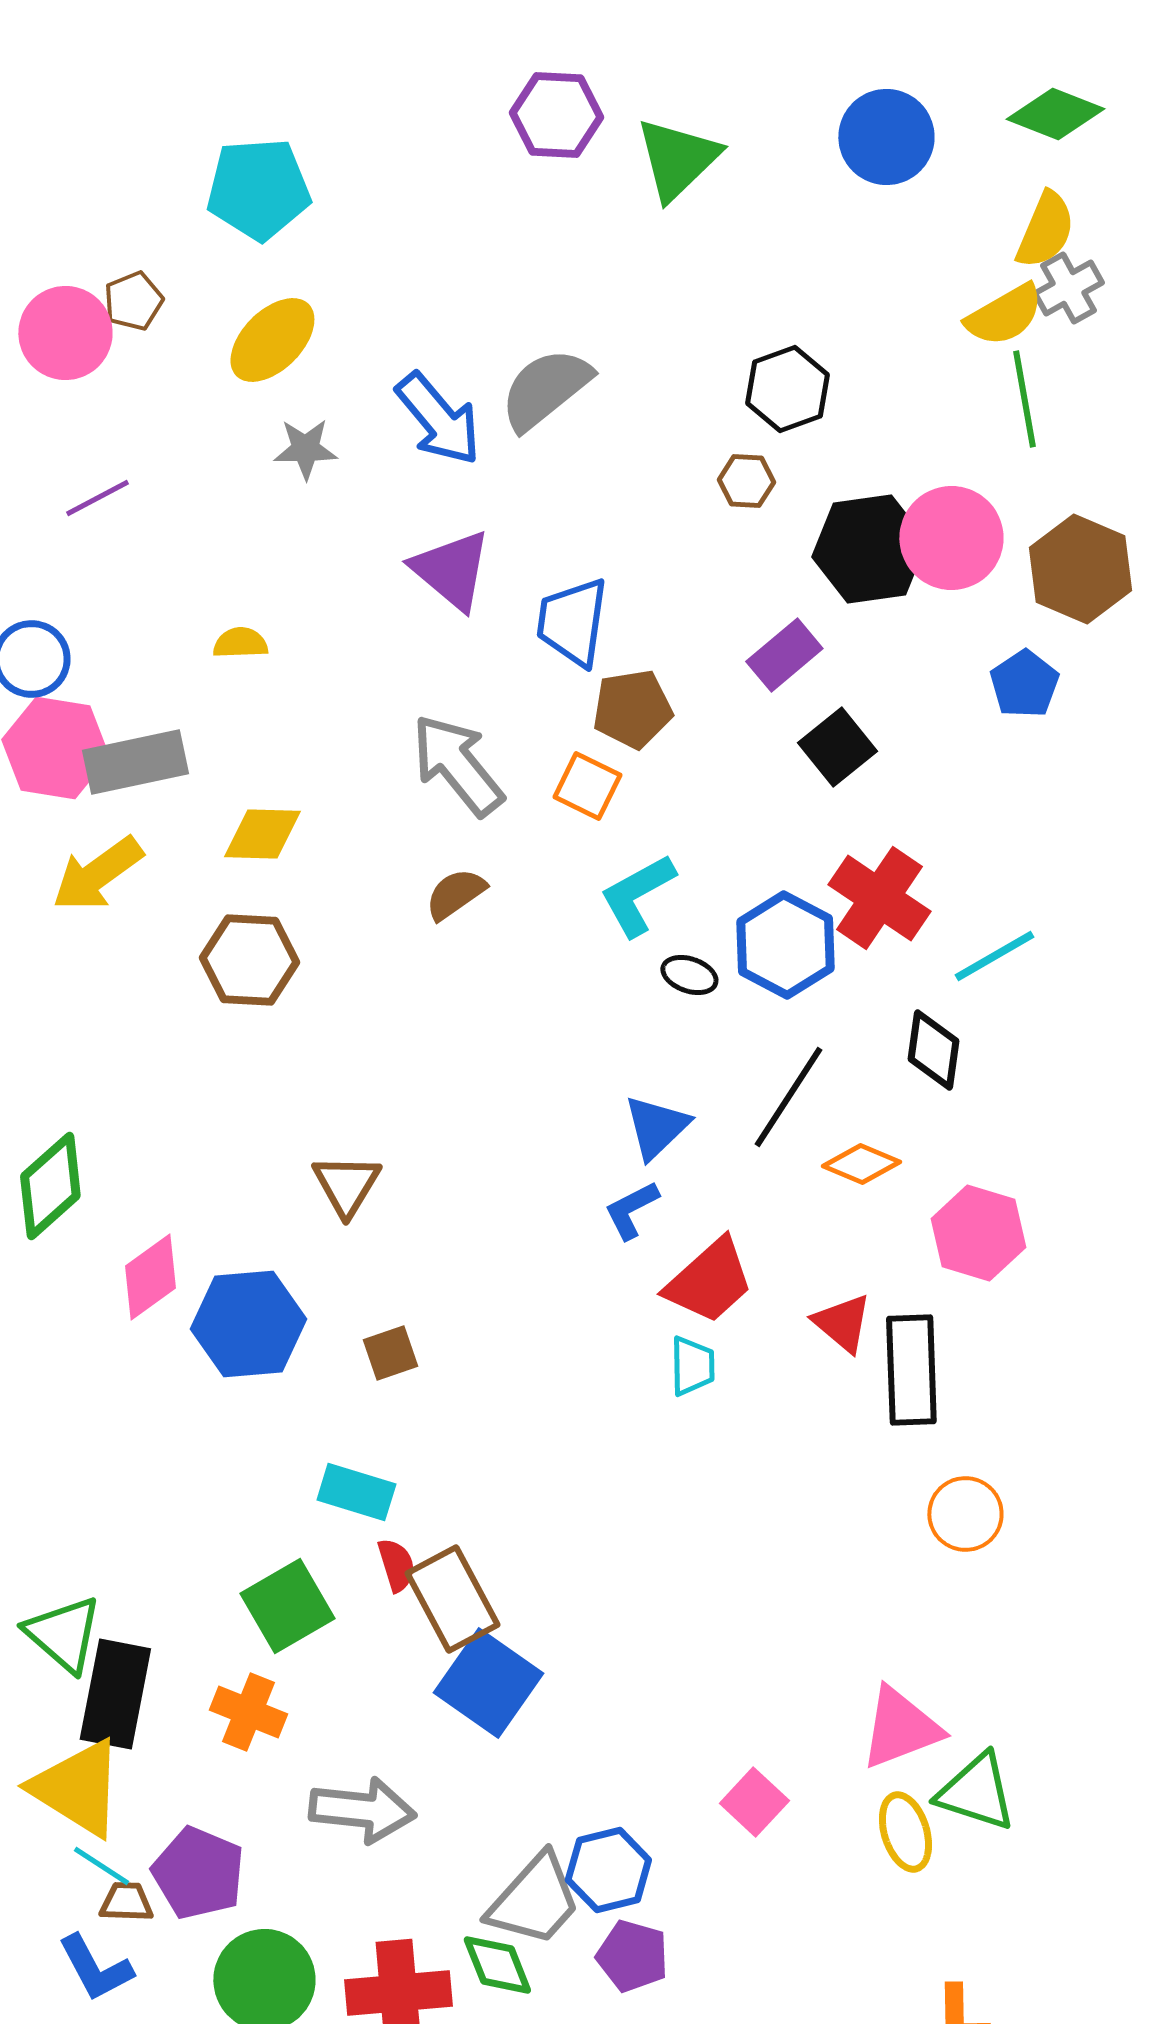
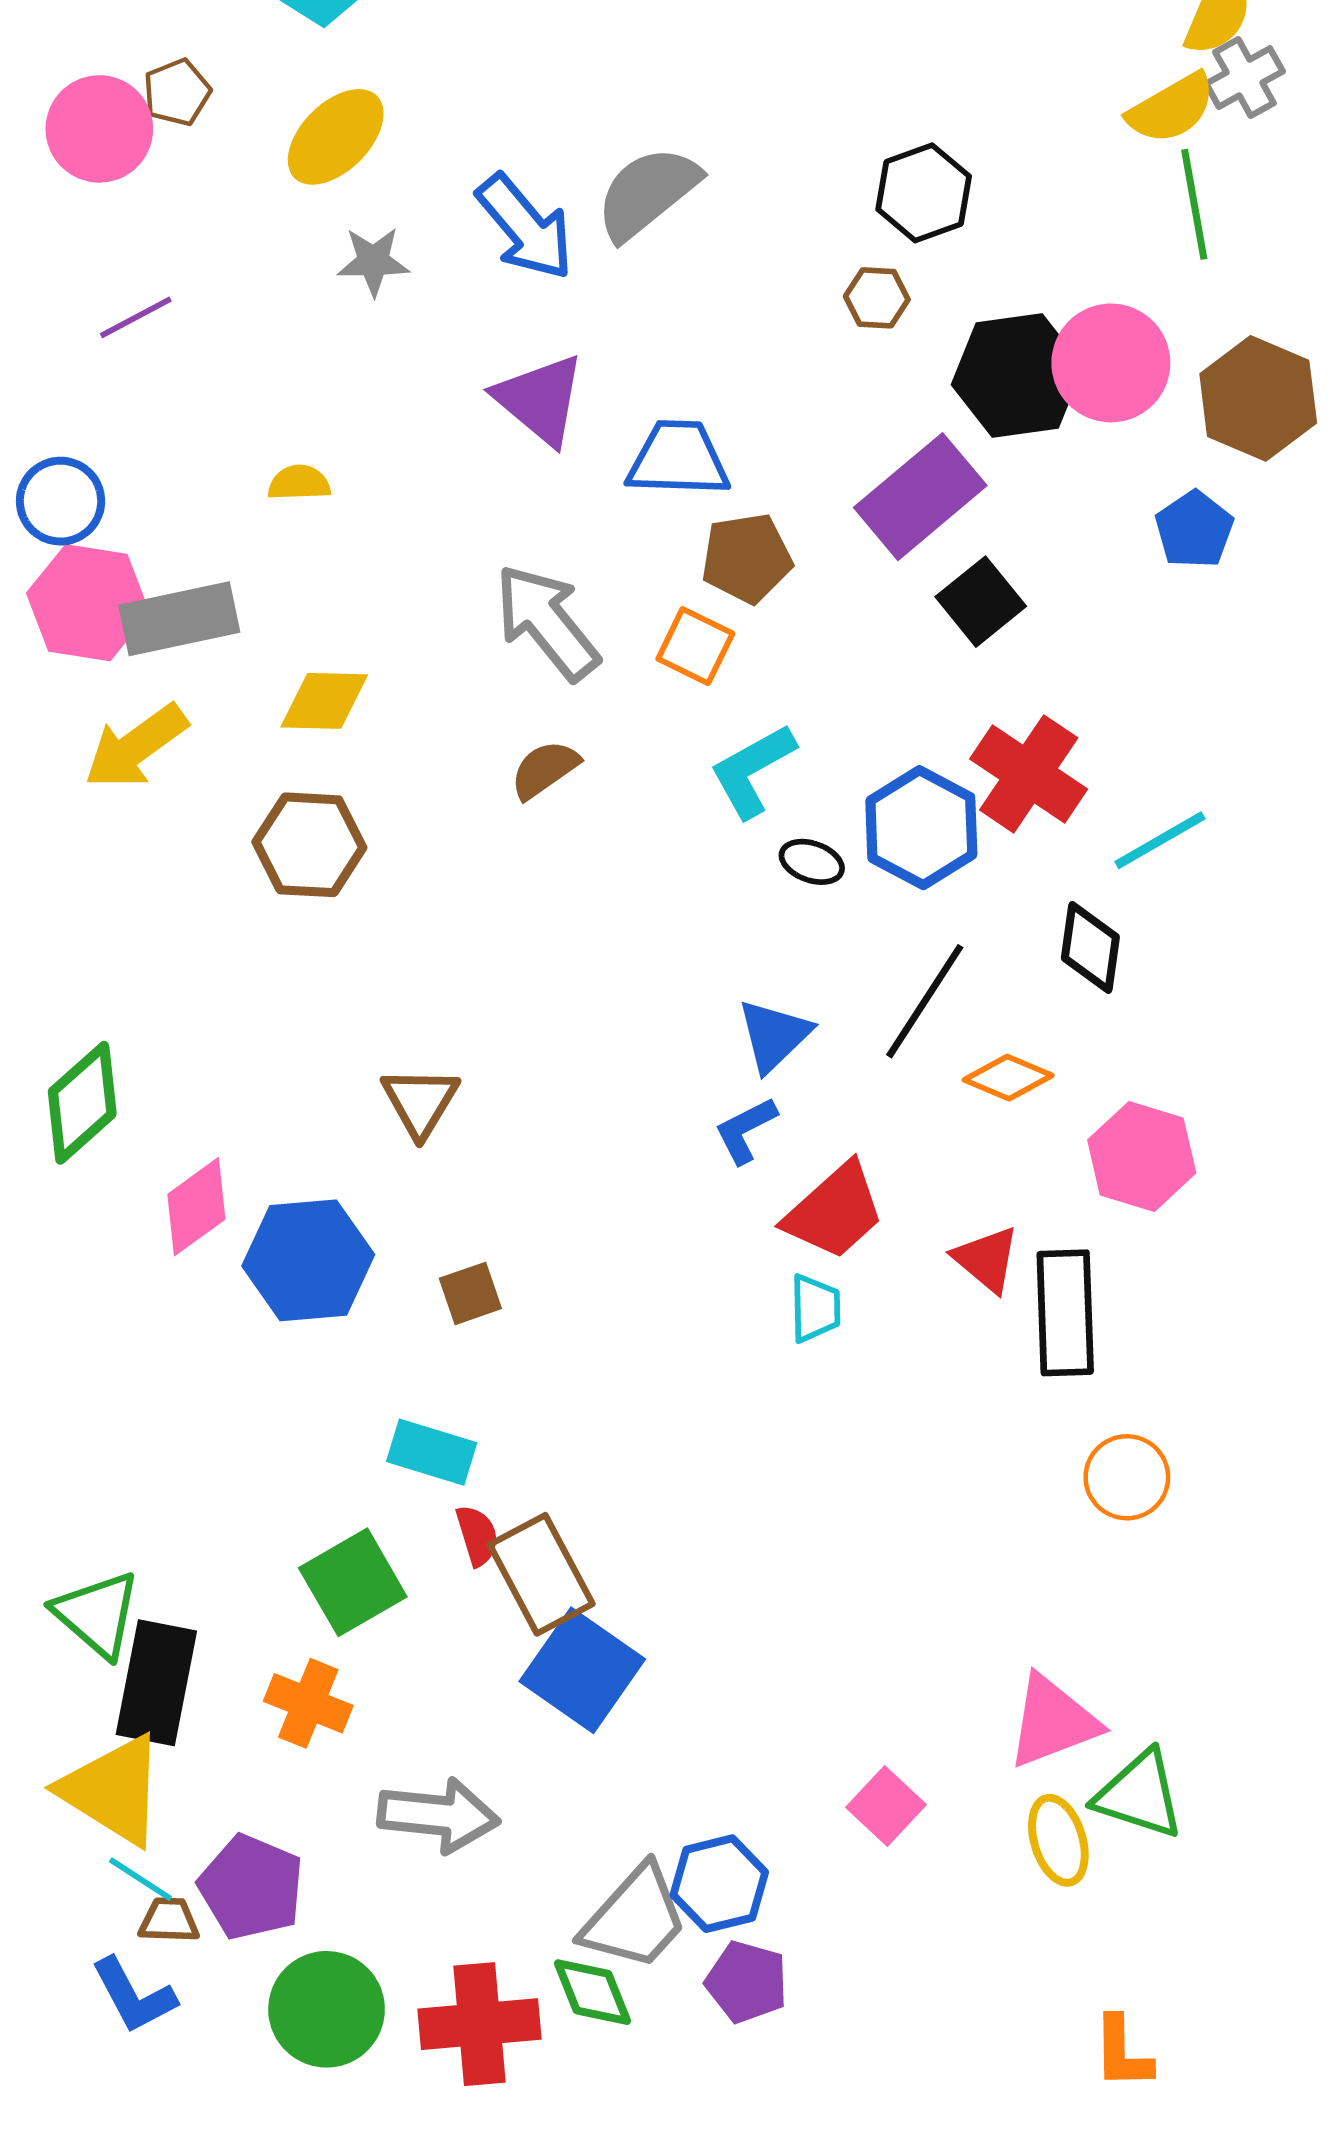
blue trapezoid: (572, 622) -> (678, 459), turned 84
purple rectangle: (784, 655) -> (920, 497), size x1.5

